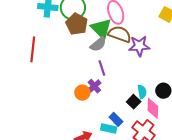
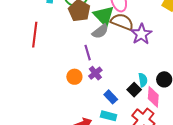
purple star: (139, 46) -> (141, 34), turned -30
purple line: (102, 68) -> (88, 53), moved
orange circle: (82, 93) -> (74, 77), moved
blue rectangle: (116, 119) -> (111, 97), moved

